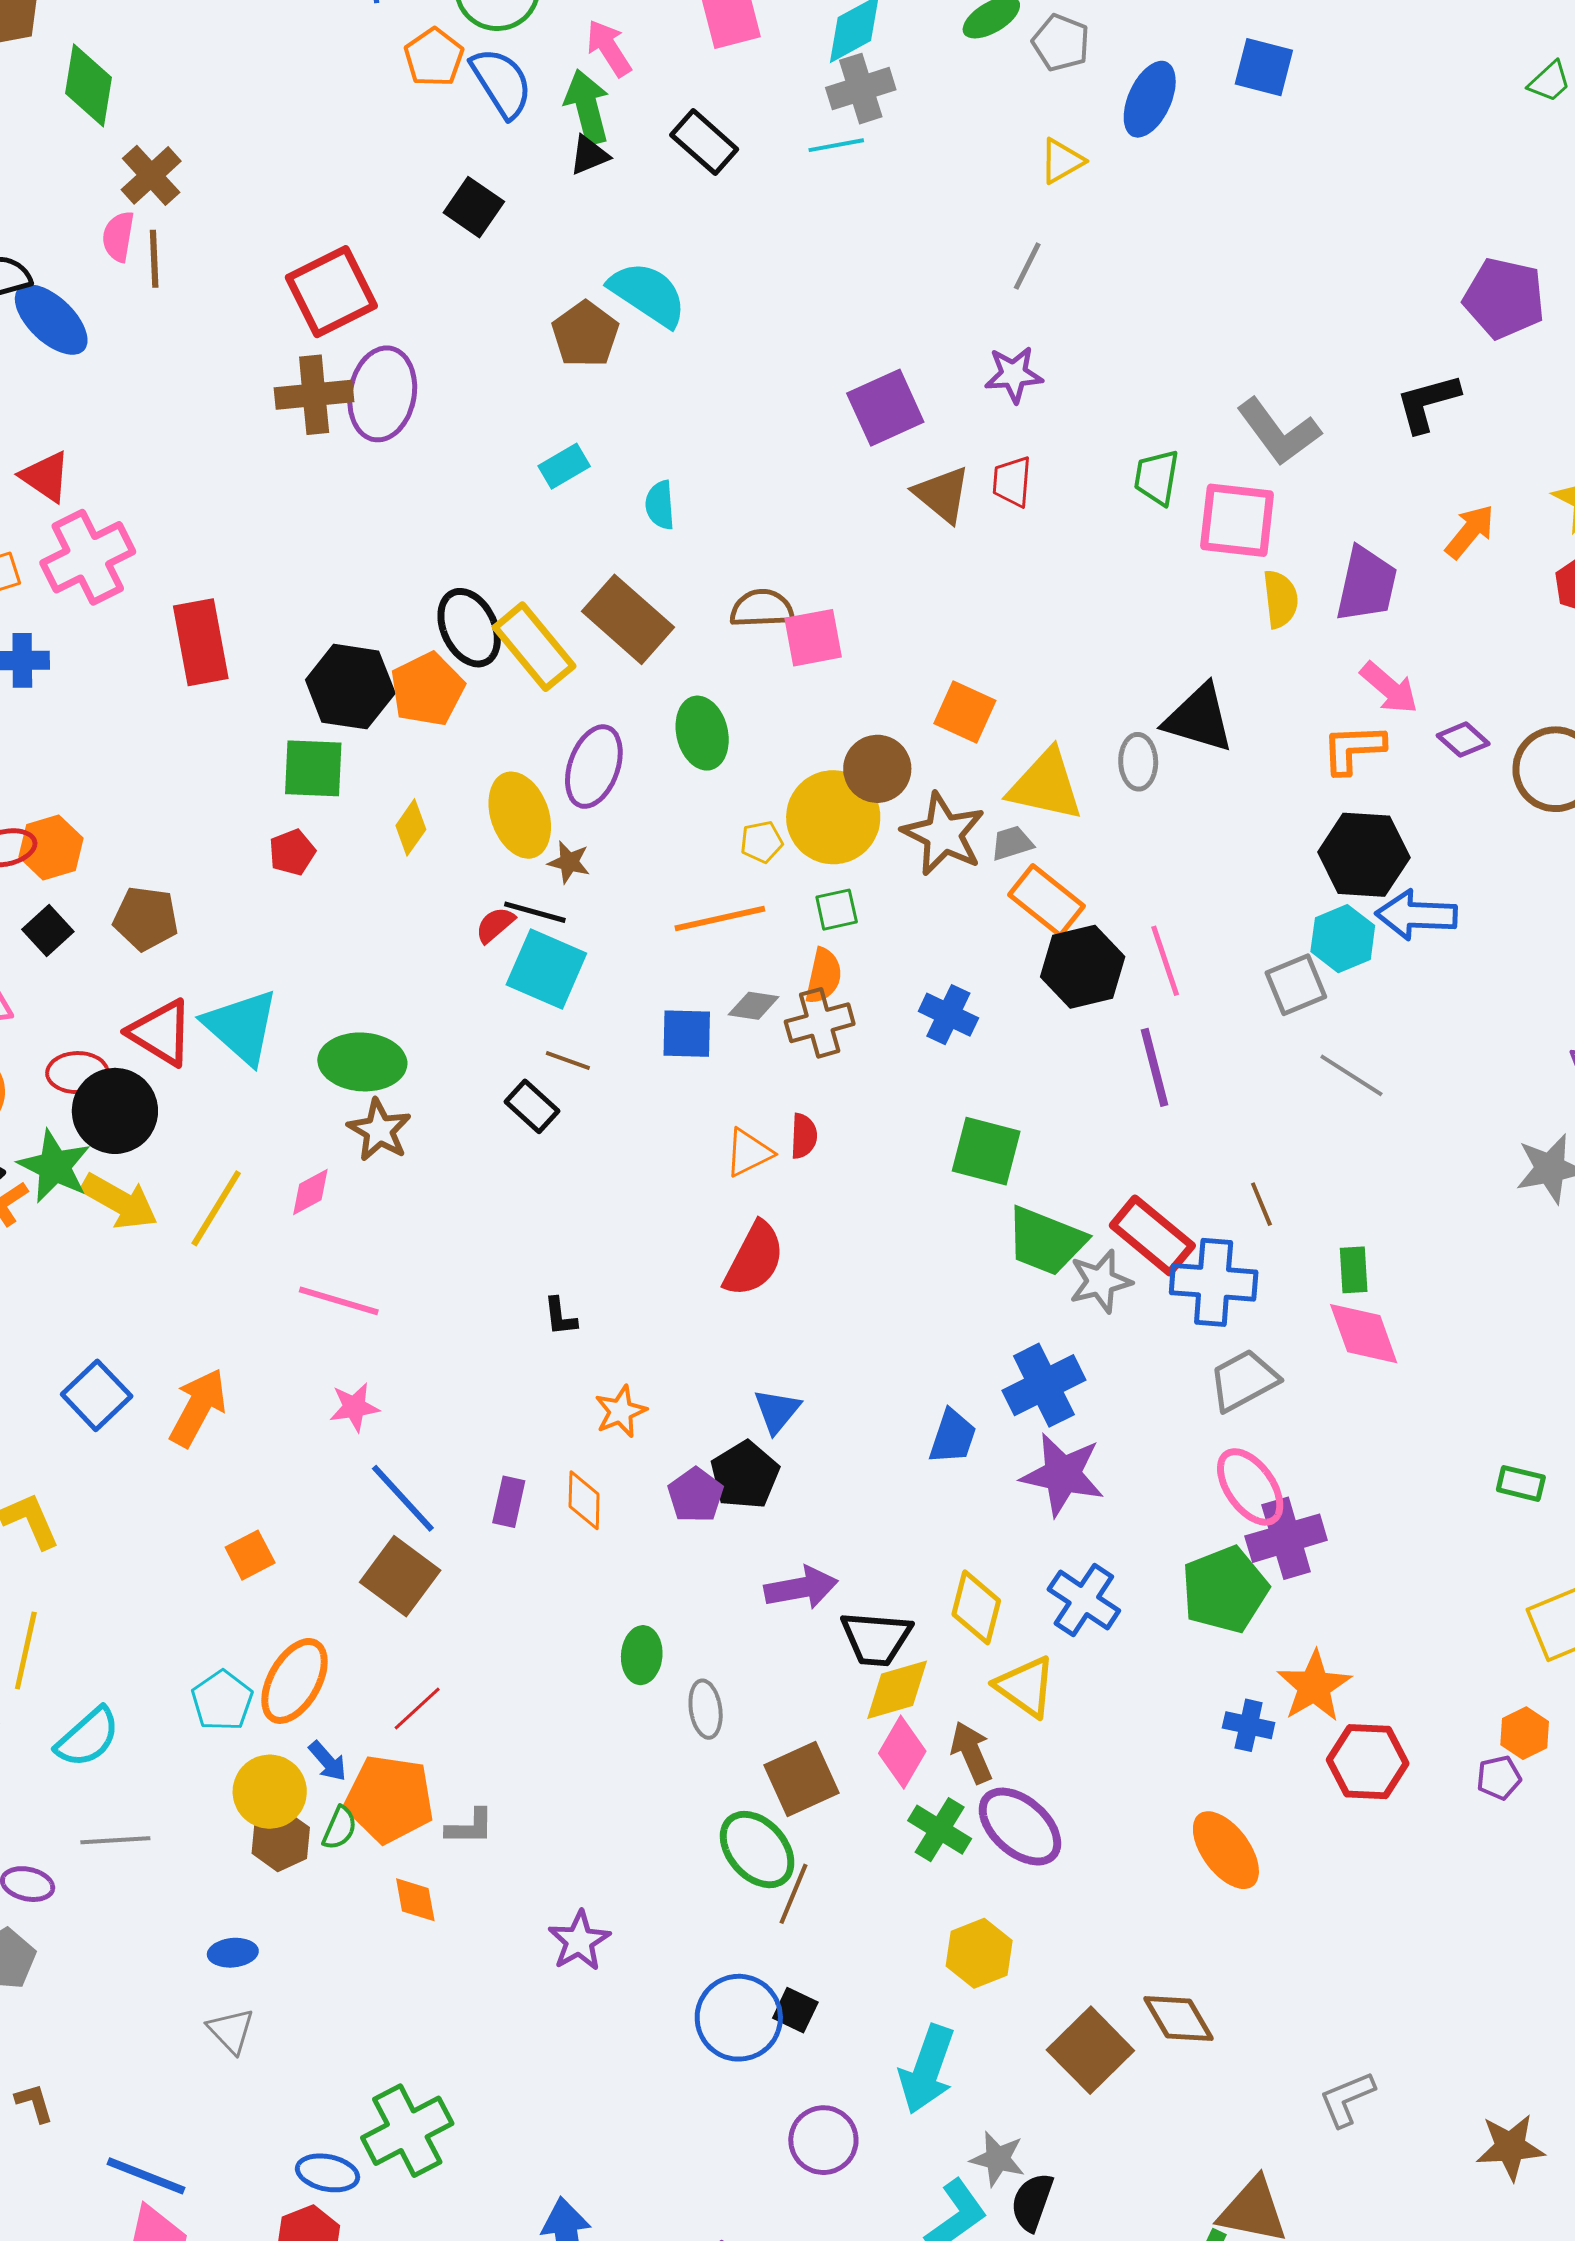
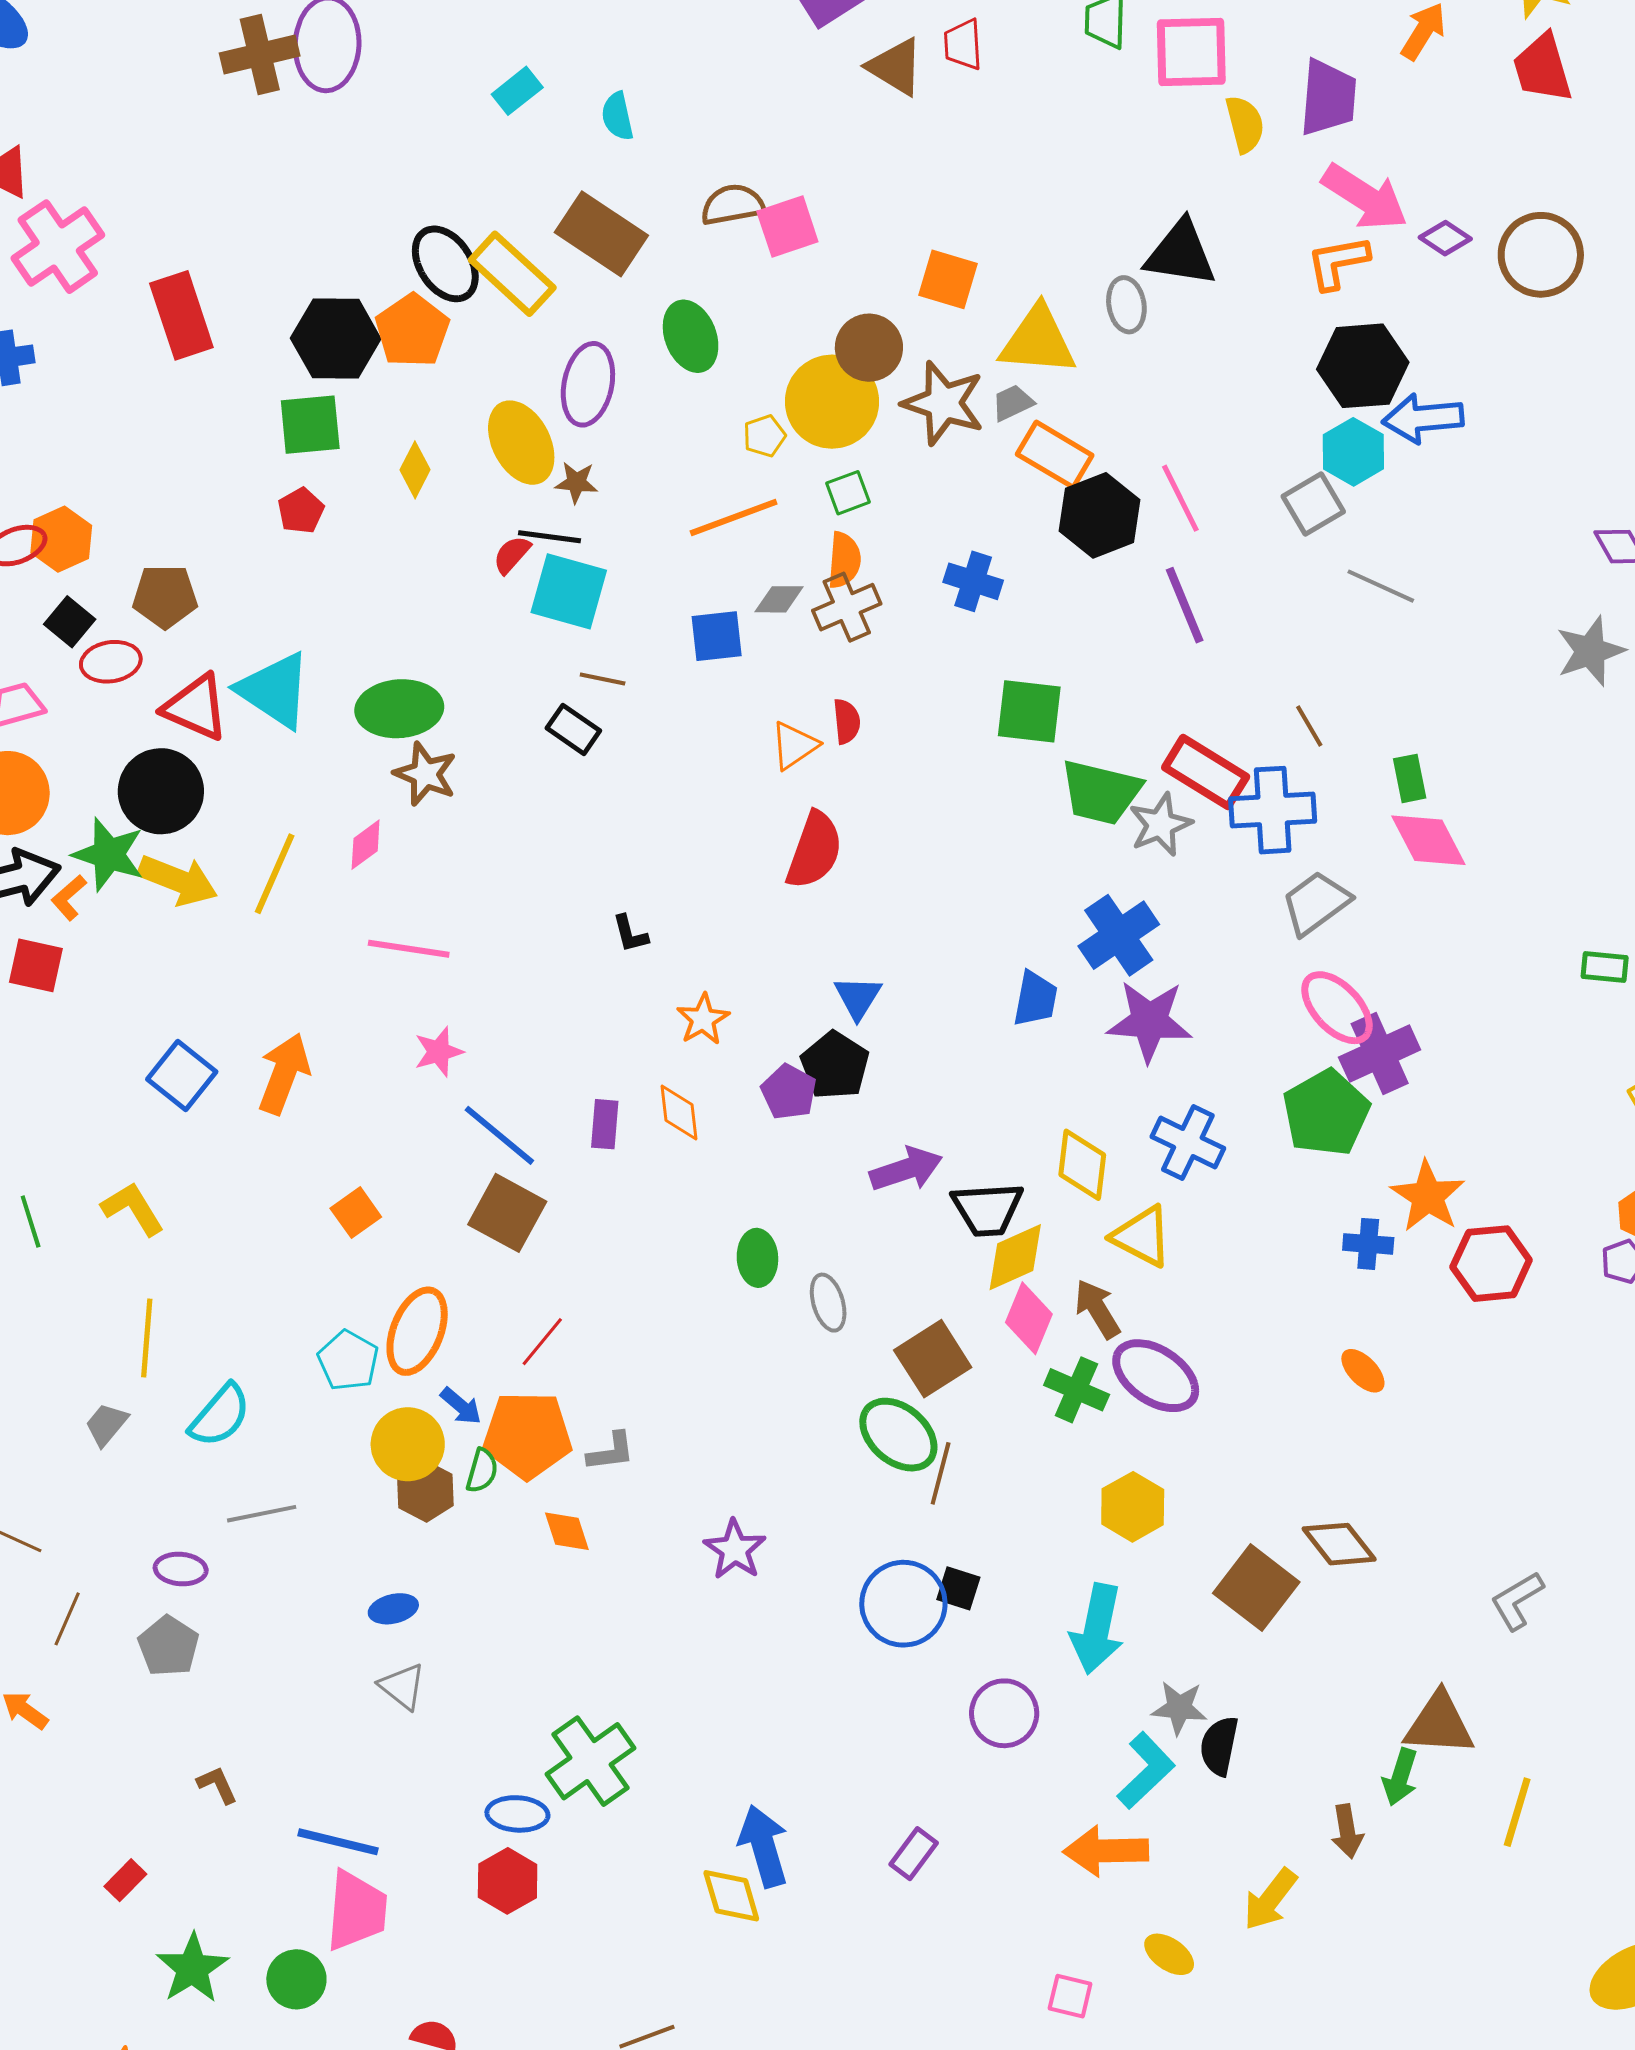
pink arrow: (1389, 688) -> (1365, 197), size x1.4
red ellipse: (77, 1073) -> (111, 662), moved
orange ellipse: (1226, 1850) -> (1363, 1371), size x0.6

